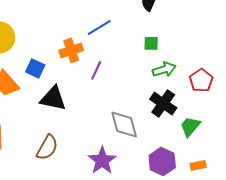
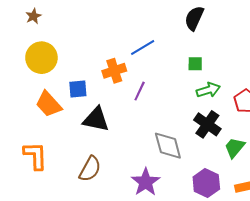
blue square: (35, 68) -> (78, 89), turned -30

